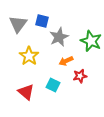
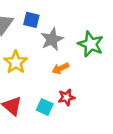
red star: (80, 76) -> (67, 97), moved
cyan square: (53, 85) -> (45, 107), moved

